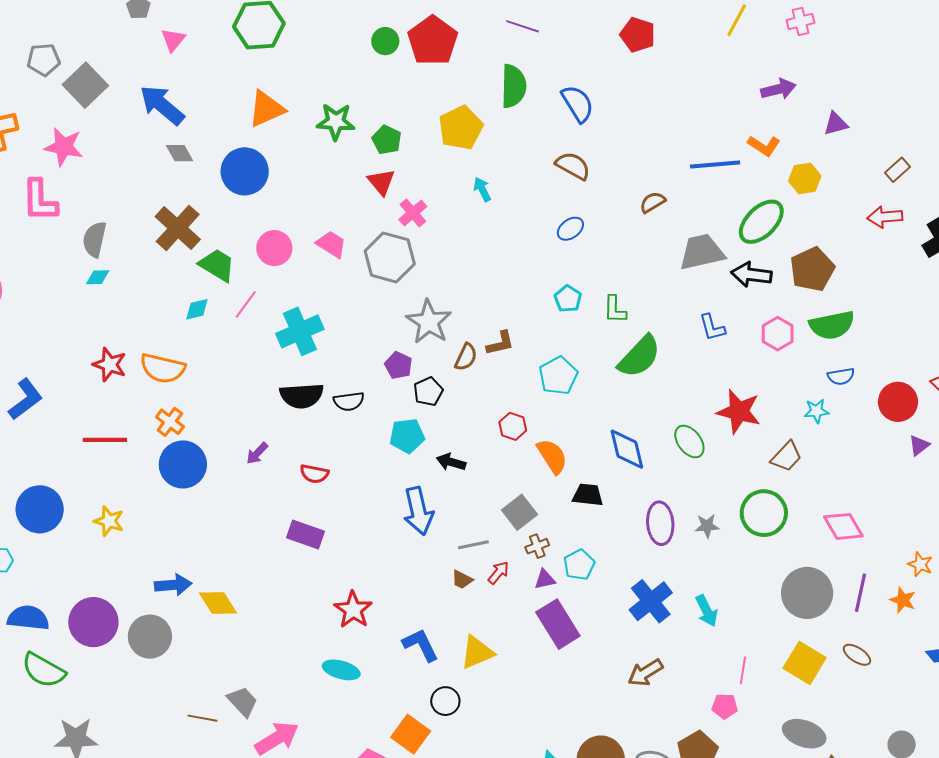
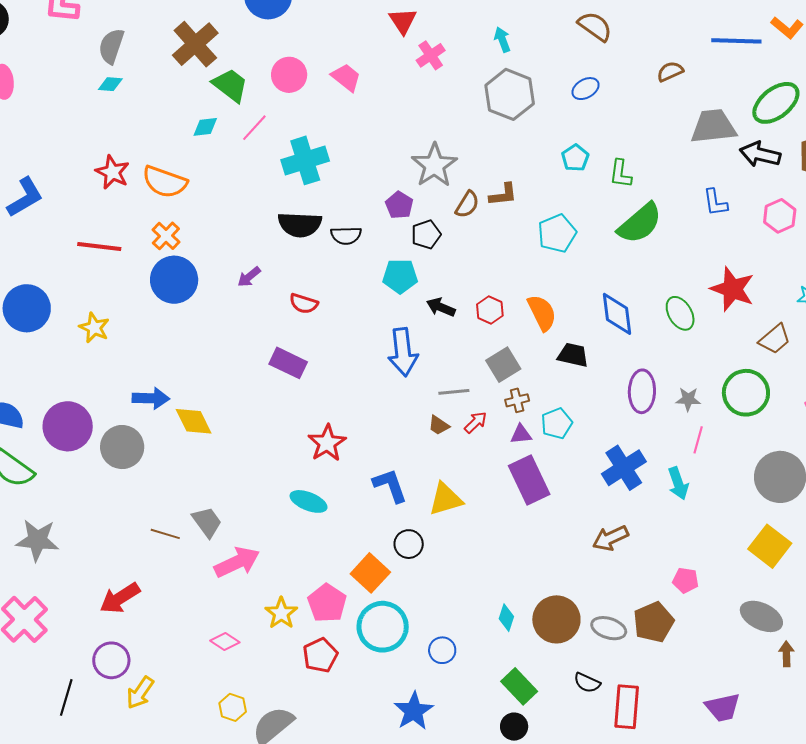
gray hexagon: (390, 257) -> (510, 94), moved
red hexagon: (513, 426) -> (490, 310), moved
pink line: (743, 670) -> (698, 440), moved

